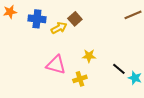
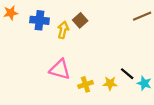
yellow arrow: (59, 28) -> (63, 30), turned -49
yellow star: (89, 56) -> (110, 83), moved

